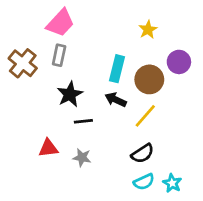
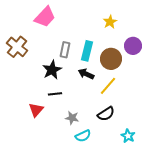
gray rectangle: (59, 55) -> (65, 50), moved
black line: (83, 121) -> (55, 94), moved
red triangle: (48, 148) -> (36, 110), turned -42
gray star: (82, 158) -> (72, 118), moved
cyan semicircle: (144, 182) -> (83, 136), moved

